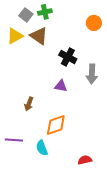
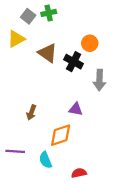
orange circle: (94, 23) -> (90, 43), moved
brown triangle: (39, 36) -> (48, 53), moved
purple triangle: (61, 86) -> (76, 109), moved
red semicircle: (85, 160) -> (79, 173), moved

